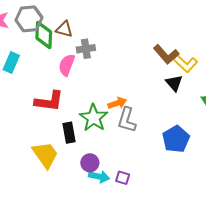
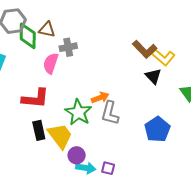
black rectangle: (69, 133) -> (39, 130), moved
yellow trapezoid: (45, 155) -> (60, 136), moved

